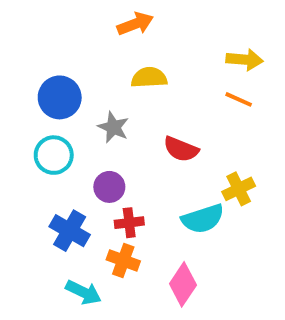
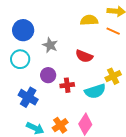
yellow semicircle: (149, 78) -> (89, 20), moved
red cross: (129, 223) -> (67, 85), moved
orange cross: (123, 260) -> (60, 125), moved, turned 35

